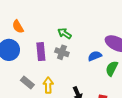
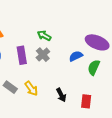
gray cross: (62, 52) -> (43, 55), turned 32
yellow arrow: (48, 85) -> (31, 88), turned 147

